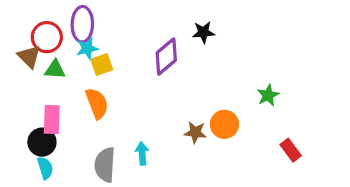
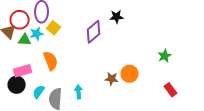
cyan star: (87, 48) -> (37, 34), moved
yellow square: (102, 65) -> (54, 28), moved, turned -32
green star: (268, 95) -> (165, 56), moved
pink rectangle: (52, 119) -> (23, 71), turned 72
cyan semicircle: (45, 168) -> (39, 92), moved, turned -128

